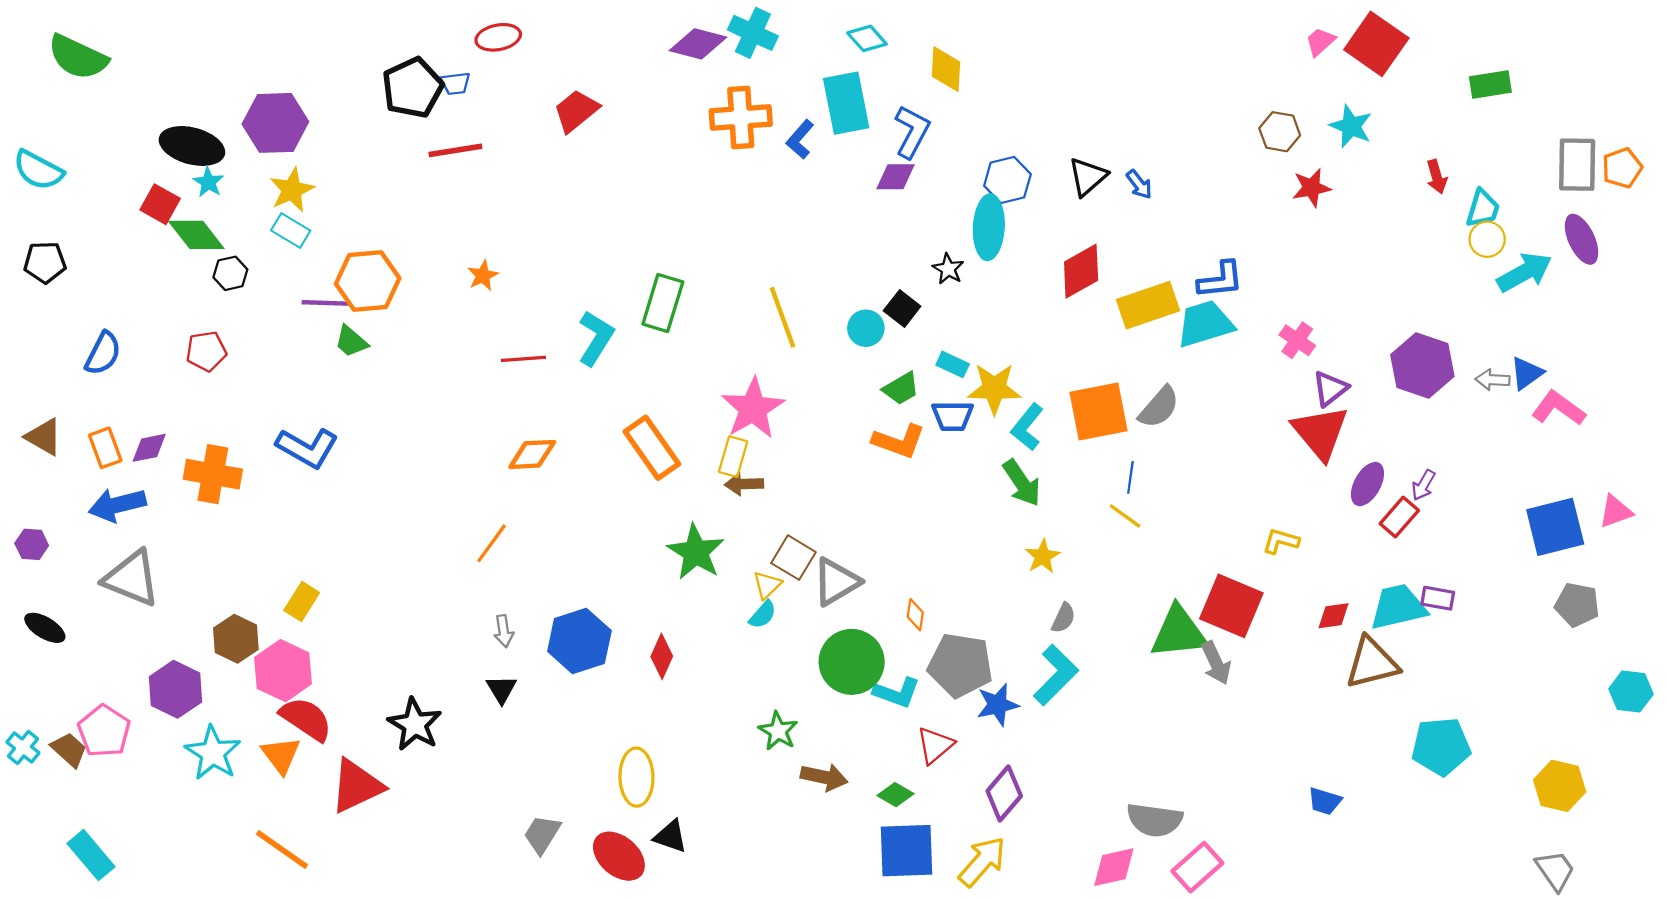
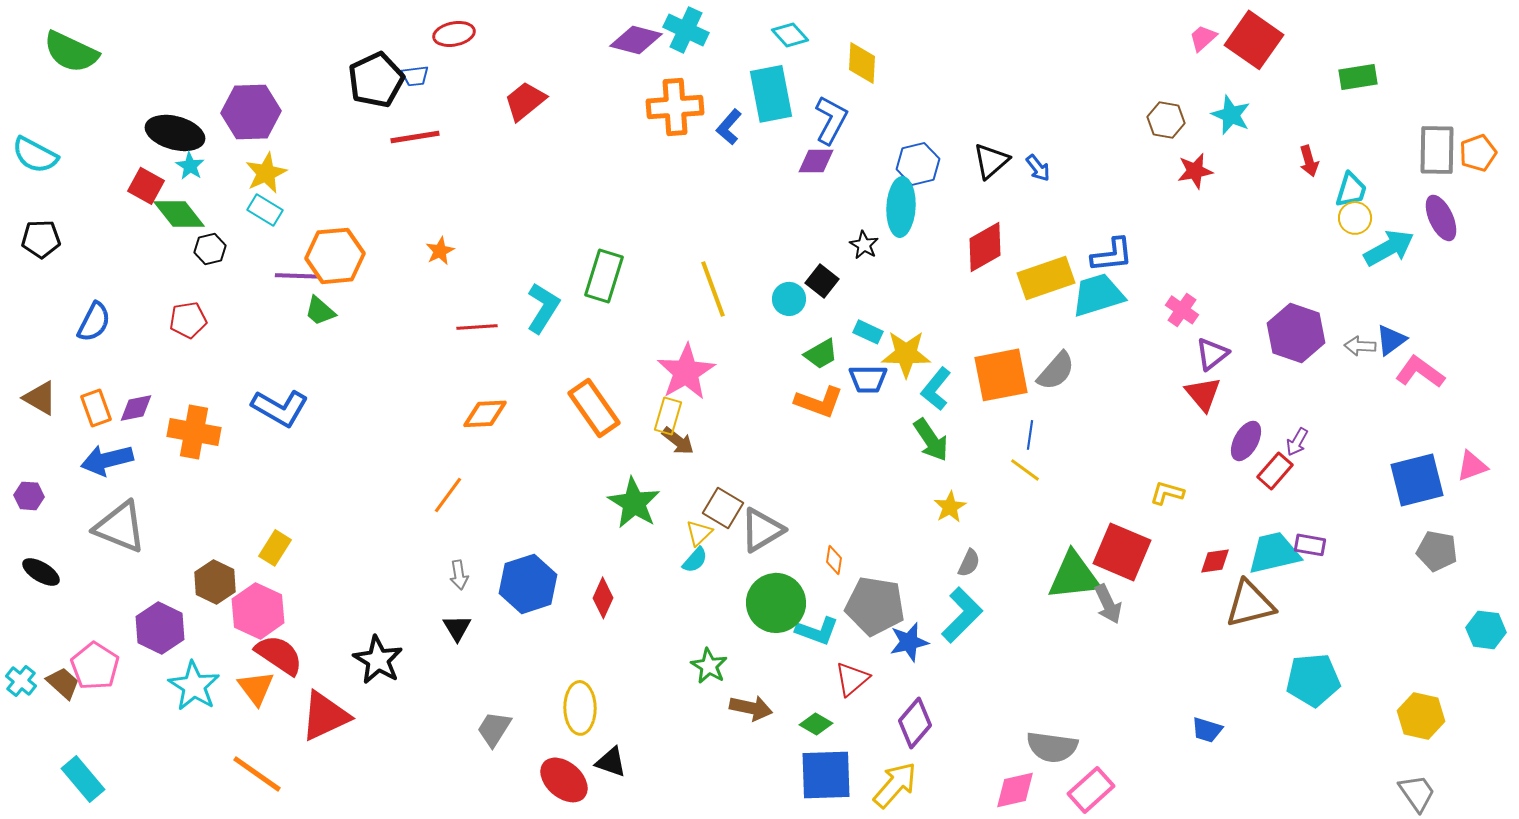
red triangle: (1320, 432) -> (1203, 394), size x0.7
brown arrow: (744, 484) -> (678, 441), turned -140
gray trapezoid: (542, 834) -> (494, 729), moved

